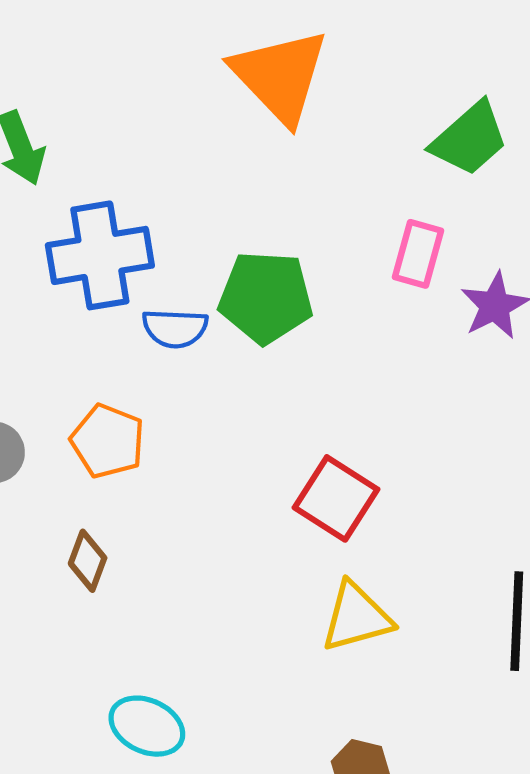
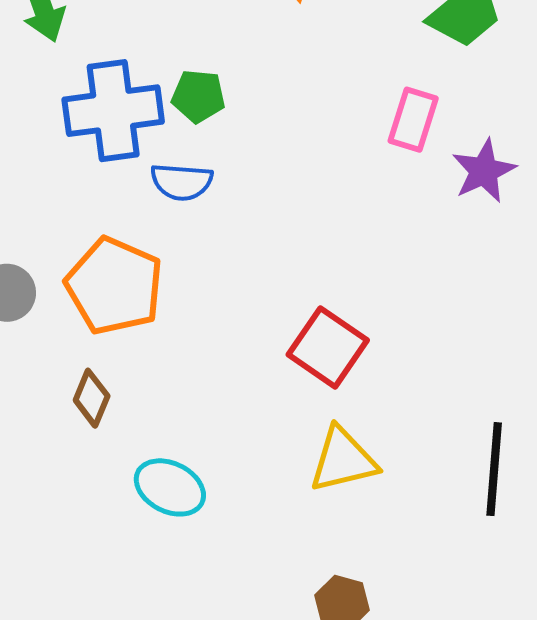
green pentagon: (266, 297) -> (198, 96), moved, size x0.6
orange pentagon: (108, 441) -> (114, 286), size x1.4
cyan ellipse: (147, 726) -> (170, 487), moved

